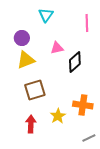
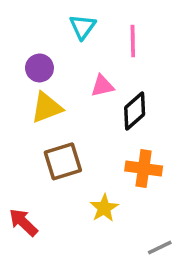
pink line: (87, 23) -> (133, 41), moved
orange cross: (83, 105) -> (144, 168), moved
red arrow: (31, 124) -> (23, 222), moved, turned -48

